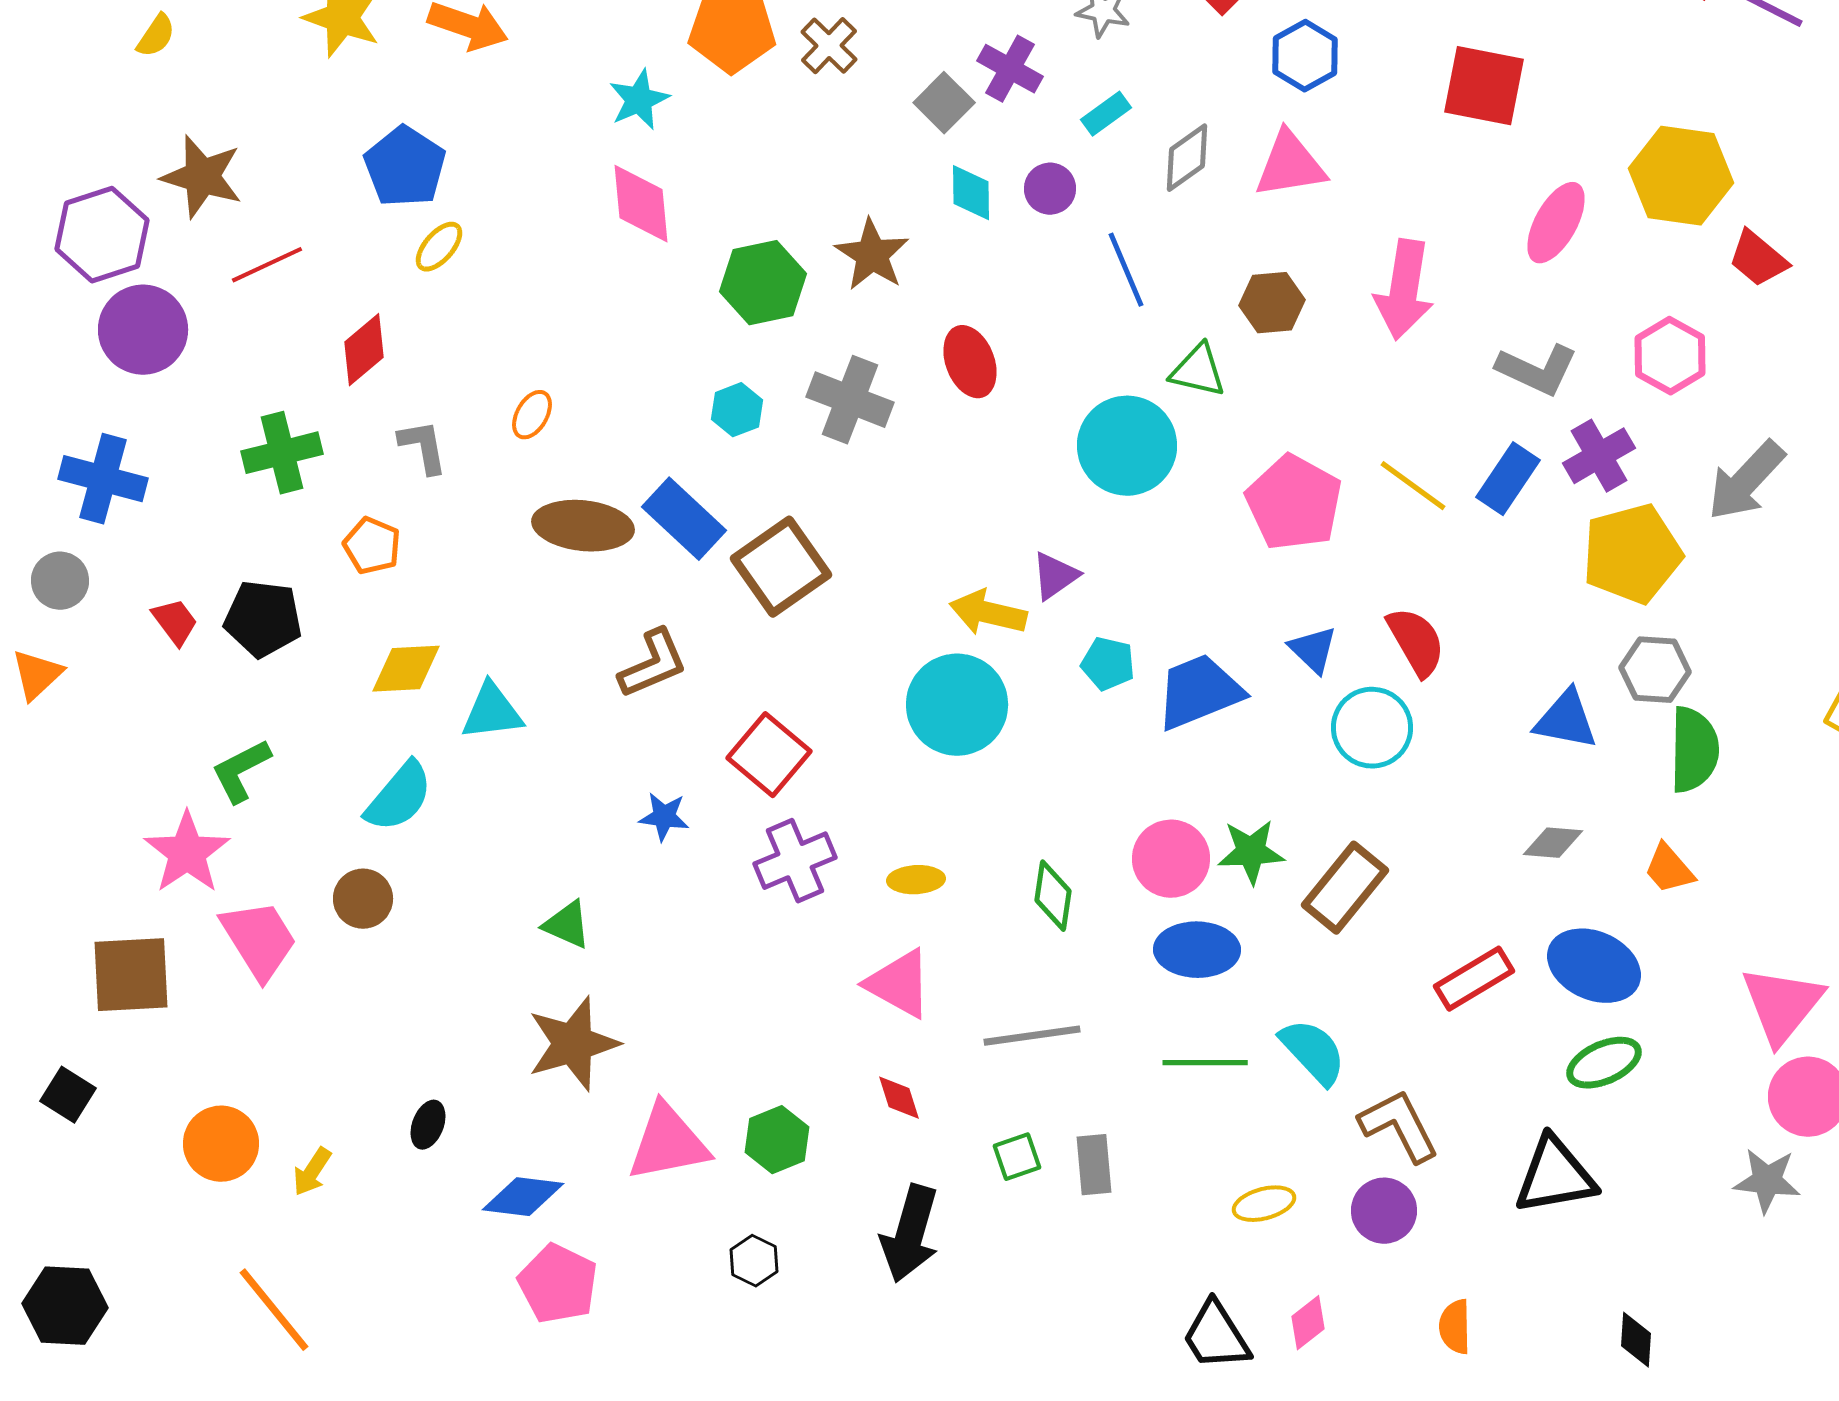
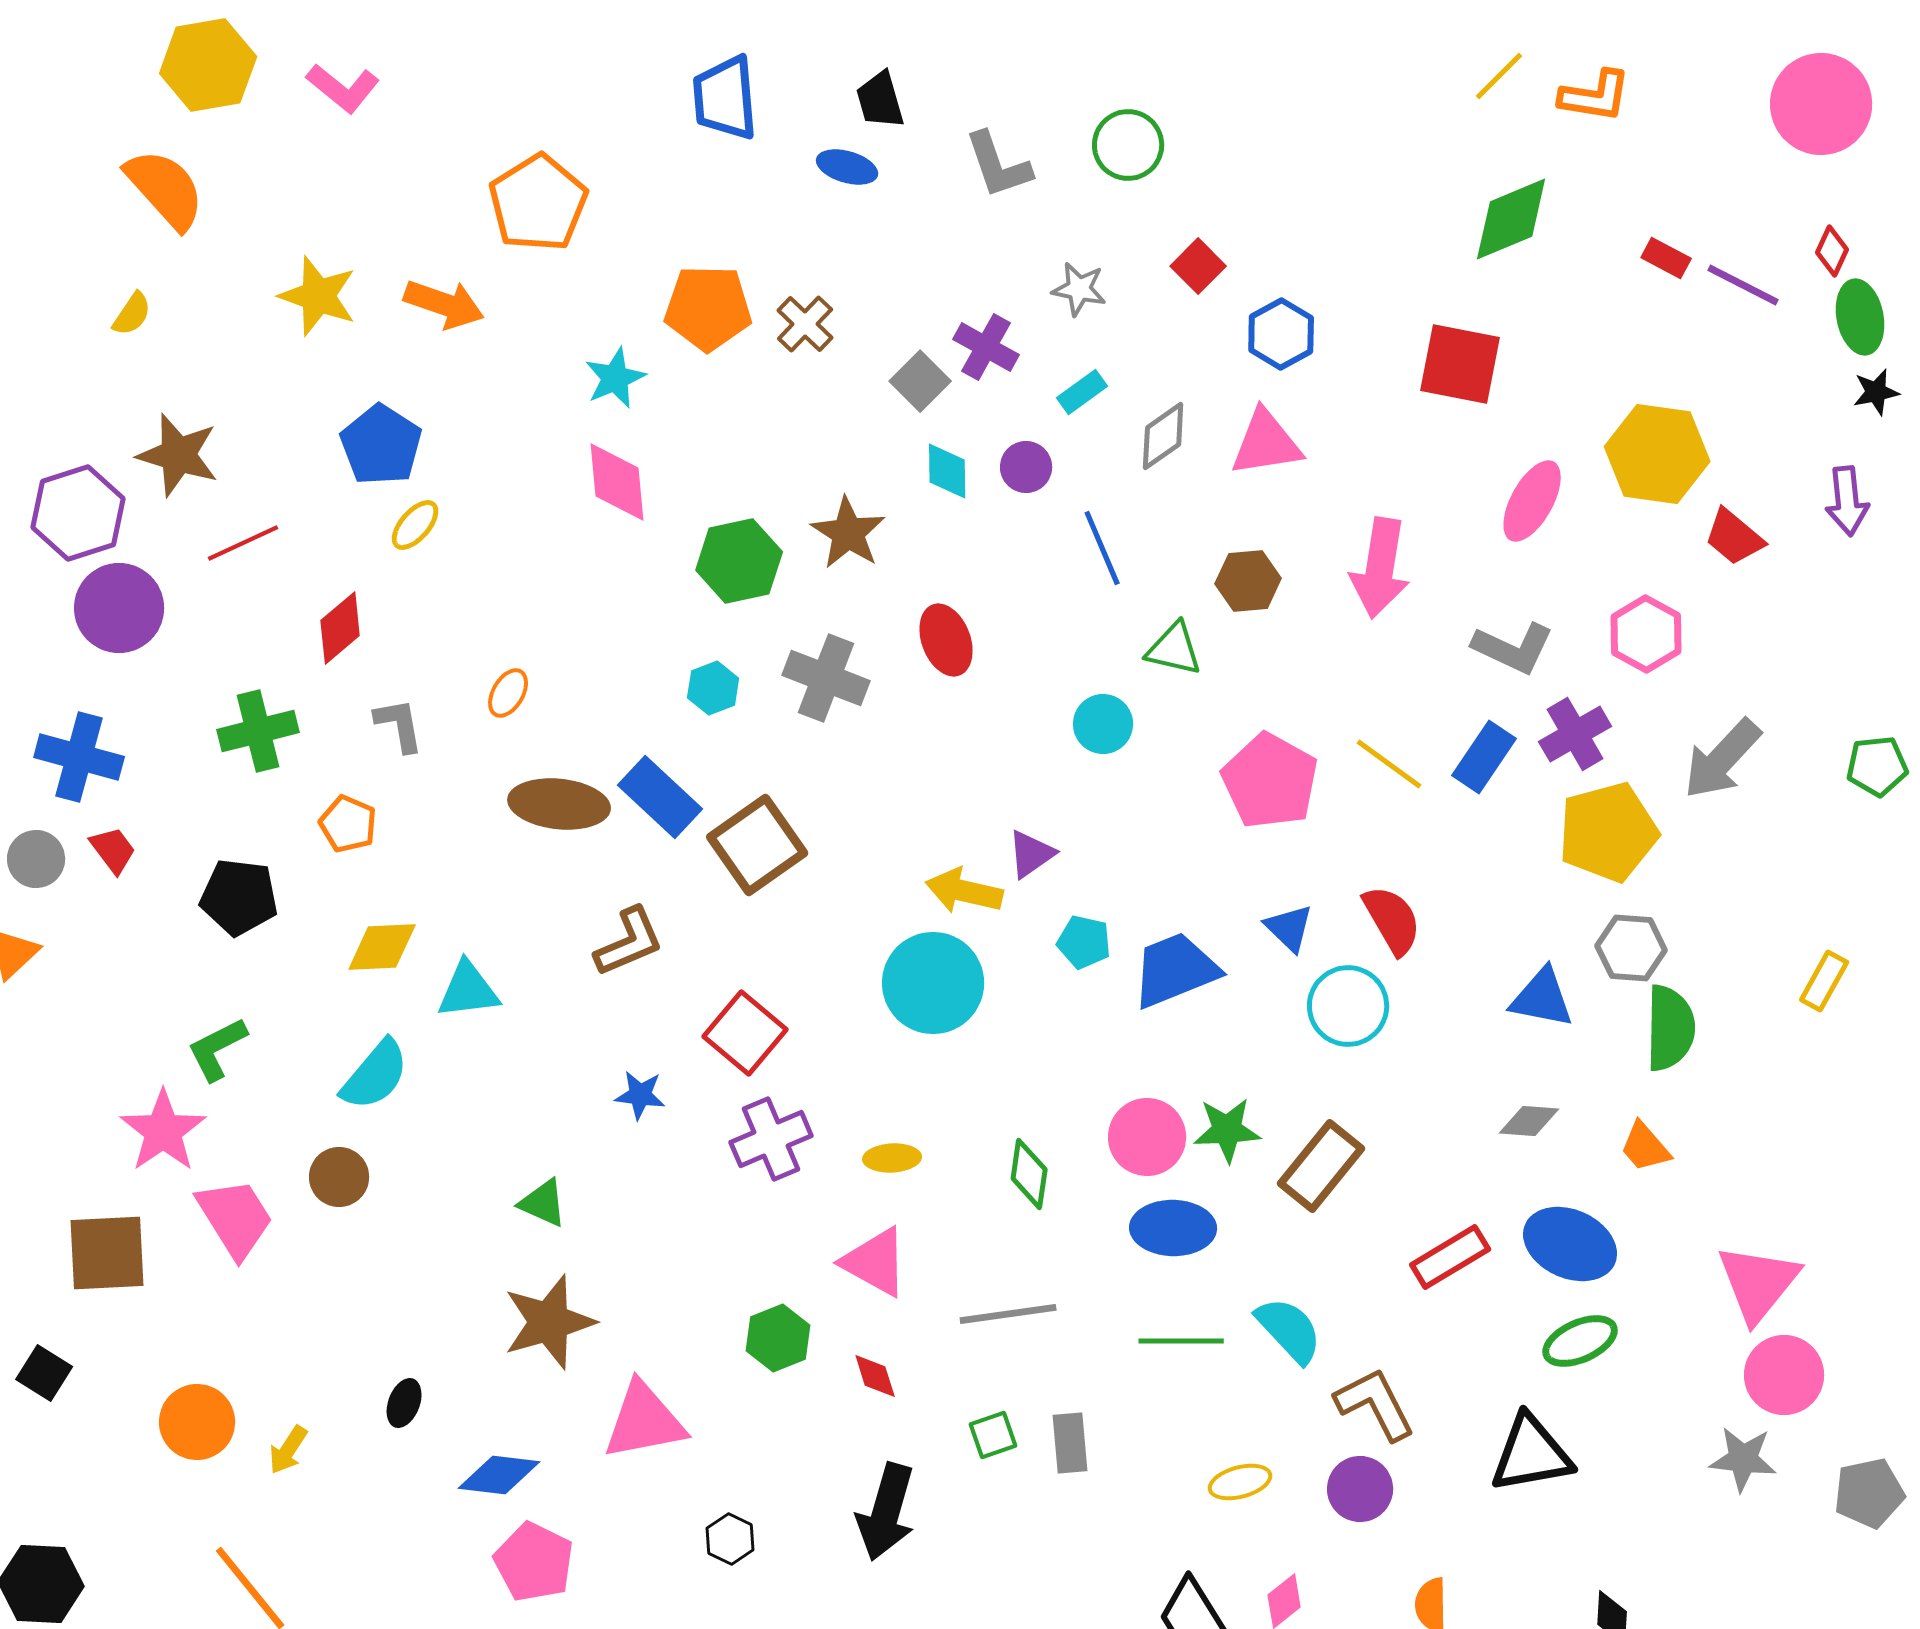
cyan circle: (1127, 446) -> (1103, 724), size x0.6
red trapezoid: (175, 622) -> (113, 850), moved
green hexagon: (777, 1140) -> (778, 1338), moved

